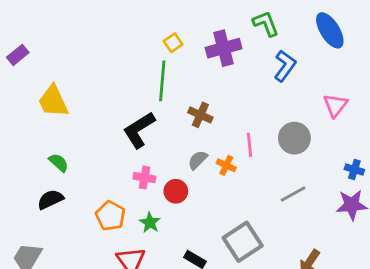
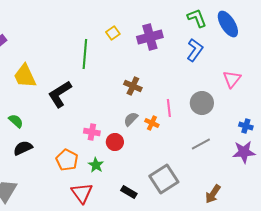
green L-shape: (266, 24) -> (197, 18), moved
green line: (162, 81) -> (85, 54), moved
black L-shape: (139, 130) -> (60, 94), moved
green semicircle: (59, 163) -> (16, 121), moved

